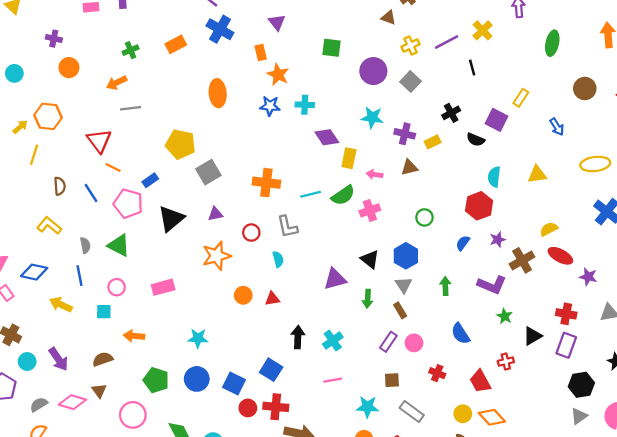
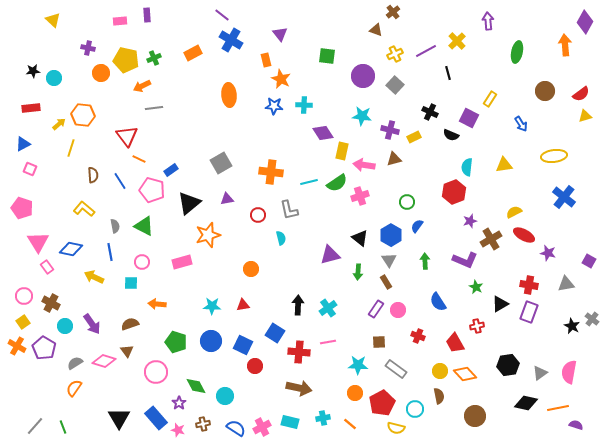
black cross: (451, 113) -> (430, 112), turned -35
yellow pentagon: (180, 144) -> (126, 60), moved
pink arrow: (375, 174) -> (364, 165), size x1.5
blue semicircle: (463, 243) -> (417, 226), moved
orange star: (216, 256) -> (208, 235), moved
red triangle: (272, 299) -> (243, 305), moved
black hexagon: (581, 385) -> (508, 365), moved
red cross: (276, 407) -> (299, 352), moved

